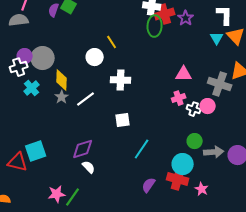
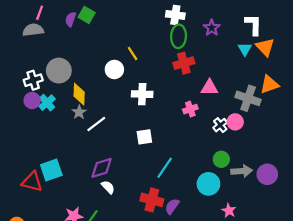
red cross: (165, 14) -> (184, 63), moved
purple circle: (25, 56) -> (32, 100), moved
pink cross: (179, 98) -> (190, 109), moved
white line: (86, 99) -> (96, 124), moved
white cross: (194, 109) -> (220, 125), turned 32
red cross: (178, 179) -> (152, 200), moved

